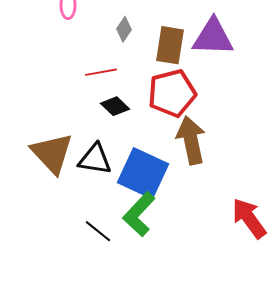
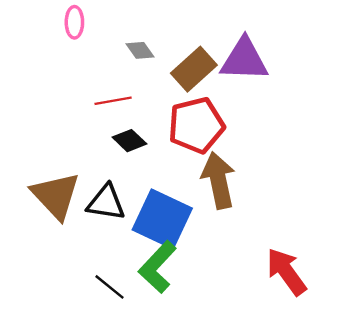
gray diamond: (124, 29) -> (140, 50), turned -70
brown rectangle: (170, 45) -> (194, 69), turned 39

